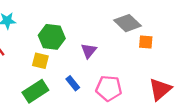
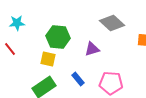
gray diamond: (128, 23) -> (112, 23), moved
purple triangle: (89, 51) -> (92, 49), turned 35

